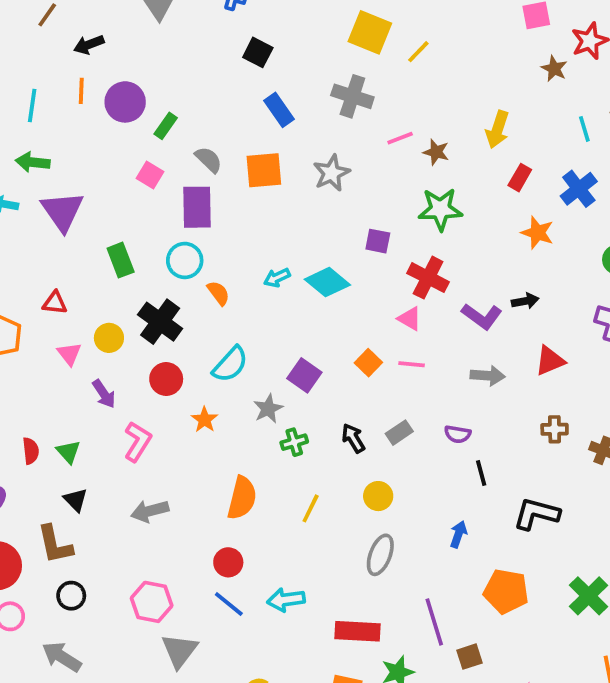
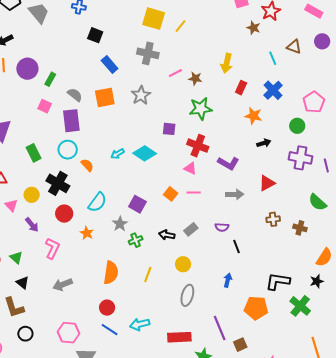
black arrow: (525, 301) -> (264, 143), moved
black arrow: (353, 438) -> (167, 235), turned -42
black L-shape: (536, 514) -> (278, 281), moved

